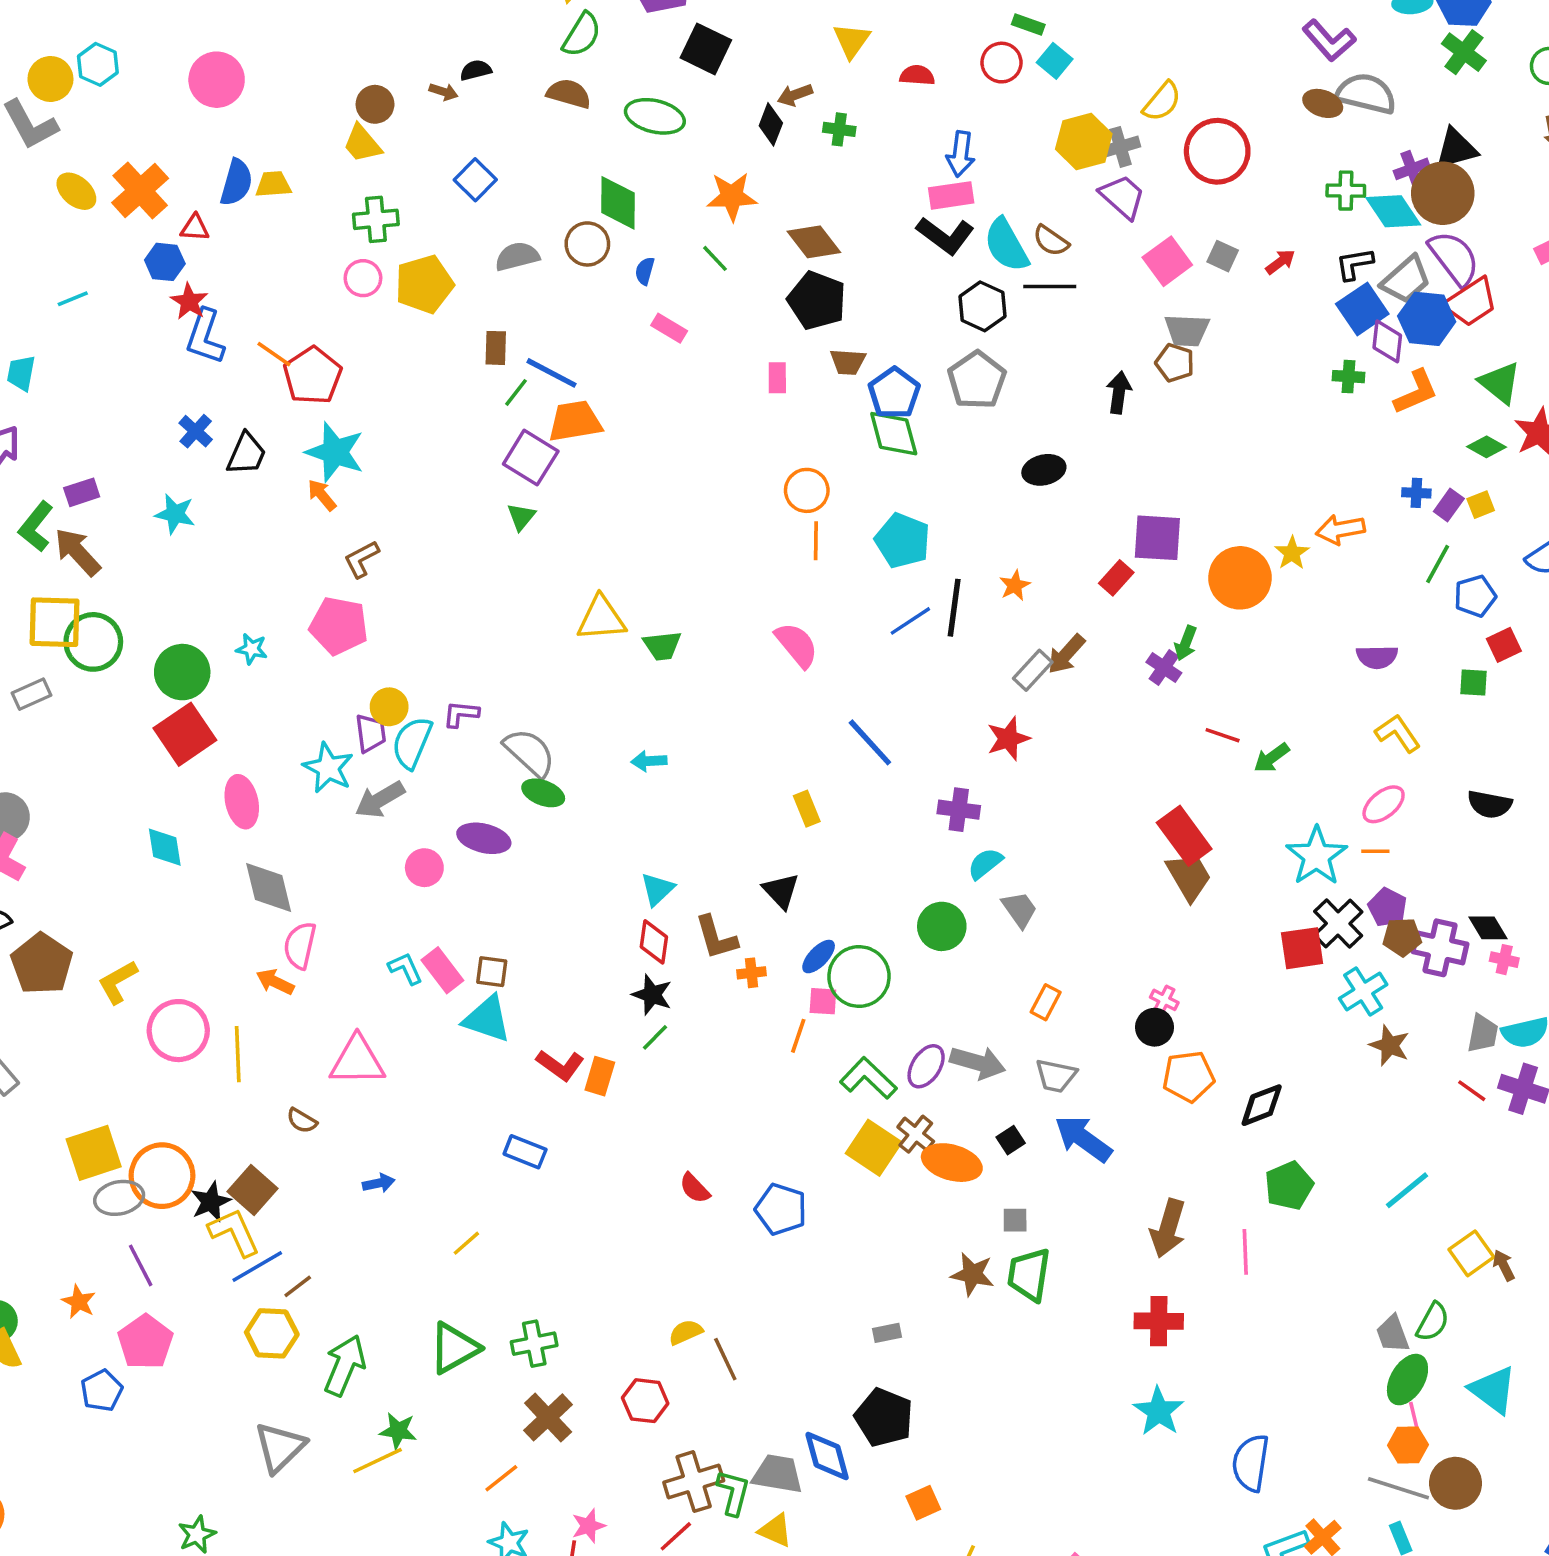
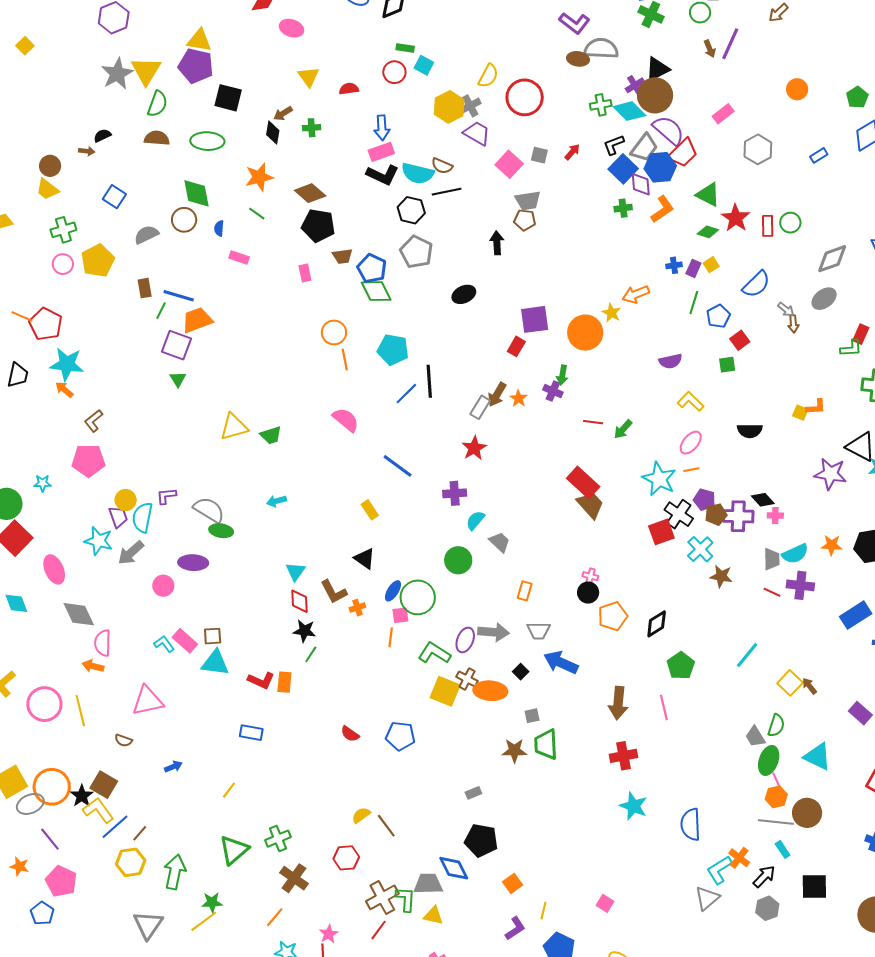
cyan semicircle: (1006, 245) -> (418, 173), turned -36
orange star: (1015, 585) -> (518, 398), moved

